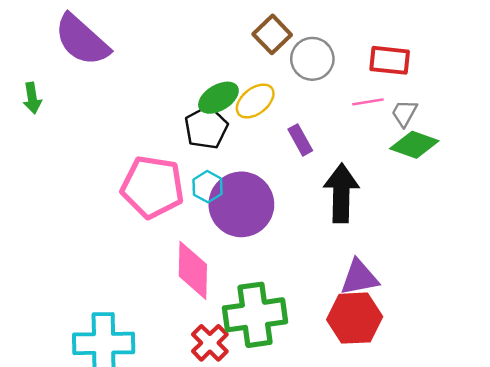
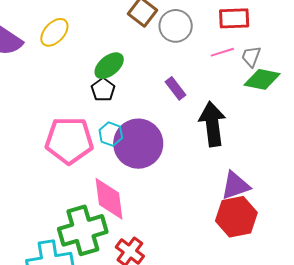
yellow ellipse: (255, 101) -> (54, 32), moved
black pentagon: (206, 128) -> (103, 90), size x0.7
green cross: (255, 315) -> (83, 230), moved

